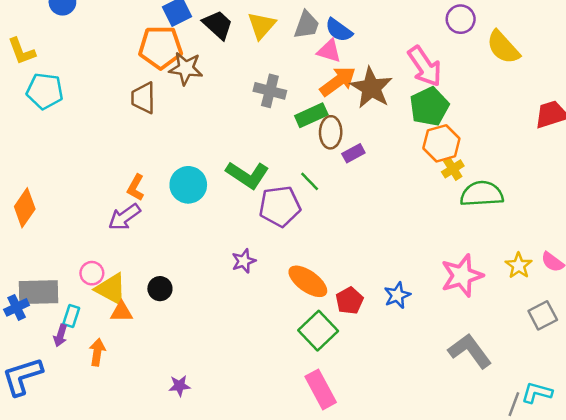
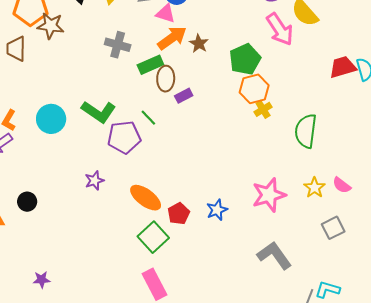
pink arrow: (425, 66) -> (280, 29), moved
brown star: (371, 88) -> (199, 44), size x0.6
green semicircle: (482, 194) -> (306, 131), moved, turned -80

